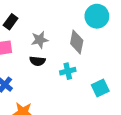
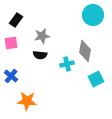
gray diamond: (77, 42) -> (85, 51), moved

